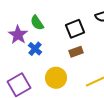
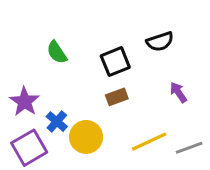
purple star: (18, 35) -> (24, 102), moved
blue cross: (35, 49) -> (57, 122), moved

